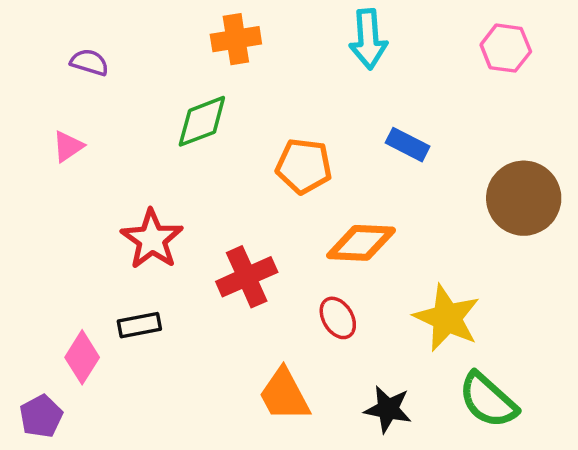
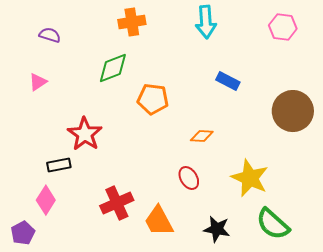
orange pentagon: (304, 166) -> (153, 99), moved
orange diamond: (361, 243) -> (202, 136), size x0.6
red cross: (247, 277) -> (117, 203), moved
black rectangle: (139, 325) -> (59, 165), moved

